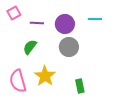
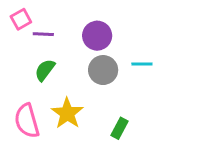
cyan line: (95, 19) -> (142, 64), moved
purple line: (37, 23) -> (43, 34), moved
green rectangle: (80, 86) -> (120, 128), turned 40

